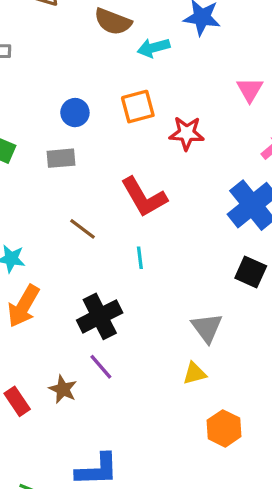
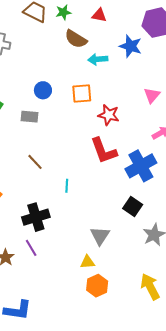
red L-shape: (144, 197) -> (104, 151), moved
orange hexagon: (224, 428) -> (97, 286), moved

